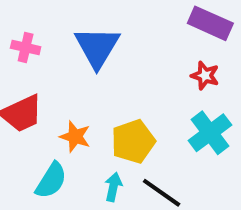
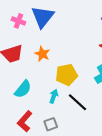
blue triangle: (97, 47) -> (43, 17), moved
orange star: (75, 137) -> (42, 54), moved

